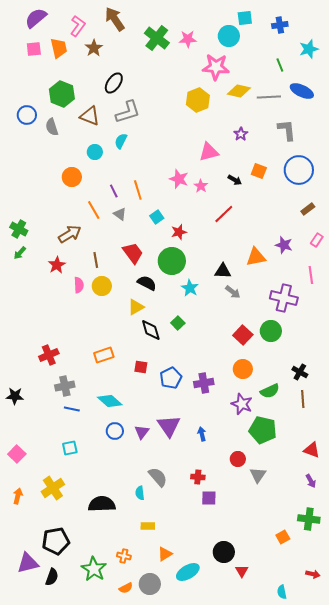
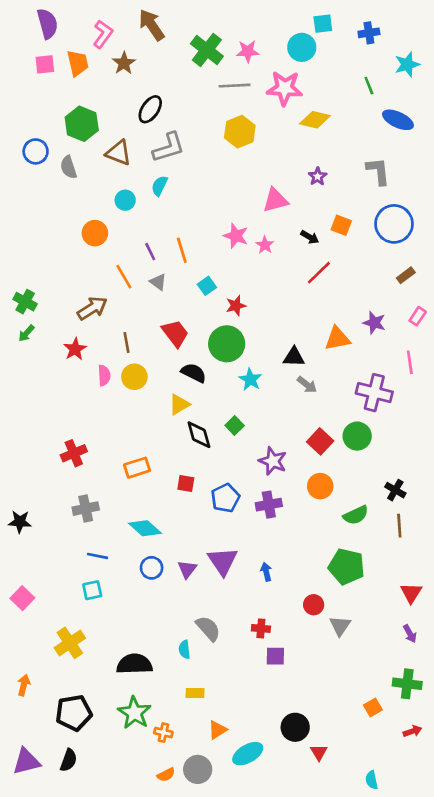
purple semicircle: (36, 18) -> (47, 24), turned 115
gray line: (269, 97) -> (235, 86), moved
yellow hexagon: (198, 100) -> (240, 132), moved
red line: (224, 214) -> (319, 273), moved
red cross: (49, 355) -> (74, 453), moved
purple star: (242, 404) -> (273, 461), moved
blue line: (72, 409) -> (98, 556), moved
red triangle: (312, 450) -> (411, 593), turned 42
orange arrow: (18, 496) -> (24, 685), moved
purple triangle: (28, 563) -> (26, 762), moved
green star: (94, 569) -> (134, 713), moved
red arrow: (313, 574) -> (412, 731), moved, turned -32

